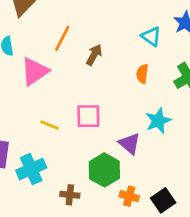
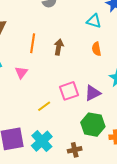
pink triangle: (35, 71) -> (21, 72), size x0.6
yellow line: (49, 125) -> (44, 106), turned -40
purple triangle: (129, 144) -> (93, 93), moved, turned -48

